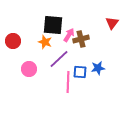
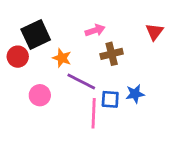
black square: (53, 25) -> (36, 34), moved, turned -30
pink arrow: (69, 35) -> (95, 30), moved, turned 40
purple line: (59, 59) -> (81, 81), turned 70

